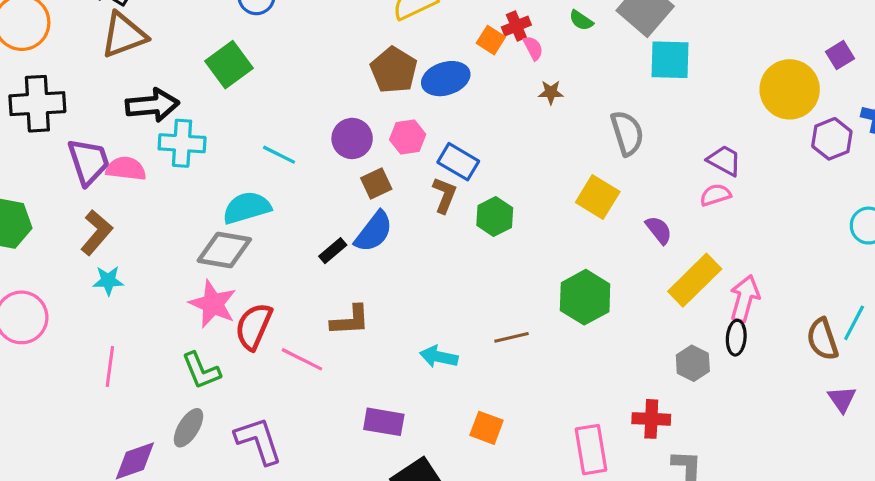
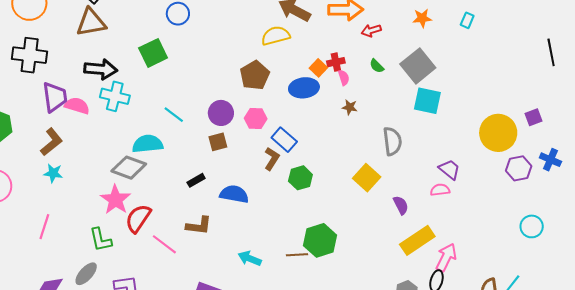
blue ellipse: (446, 79) -> (304, 88), moved
brown square: (376, 184) -> (218, 142), moved
blue semicircle: (374, 232) -> (234, 194), moved, turned -128
green hexagon: (585, 297) -> (320, 240), moved

